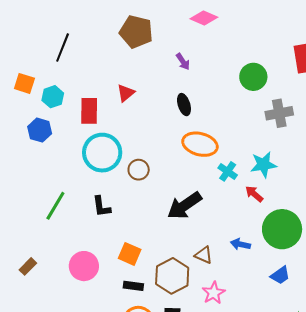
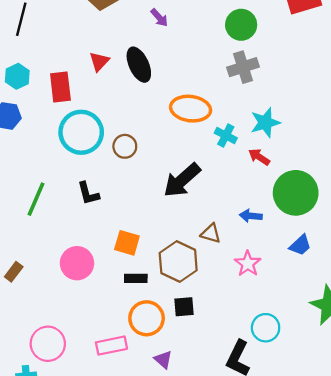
black ellipse: (184, 105) -> (139, 65), moved, size x1.4
gray cross: (279, 113) -> (243, 67), moved
pink star: (214, 293) -> (248, 264), moved

